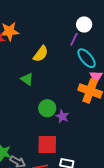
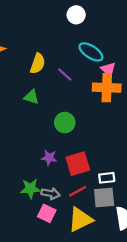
purple line: (74, 39) -> (65, 74), moved, turned -56
purple star: (62, 116) -> (49, 158), moved

